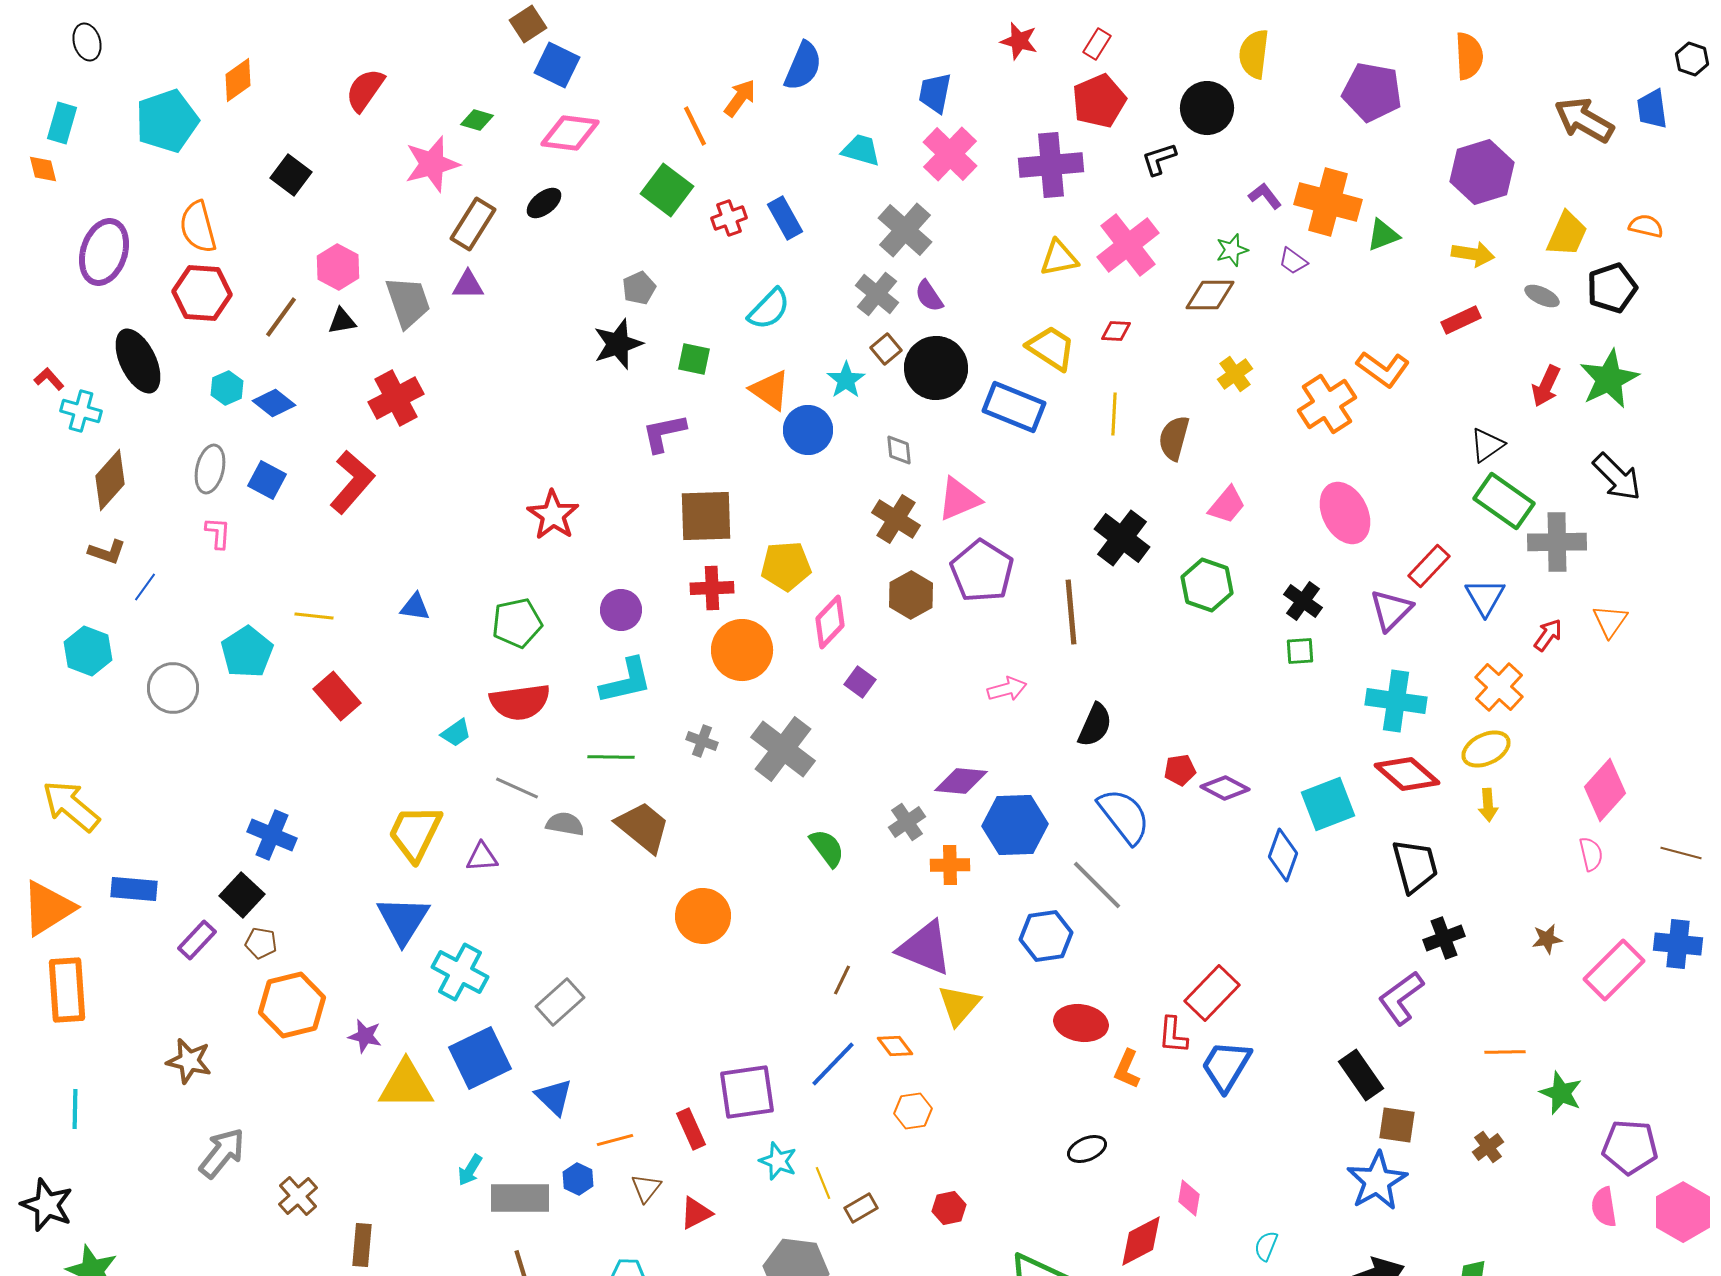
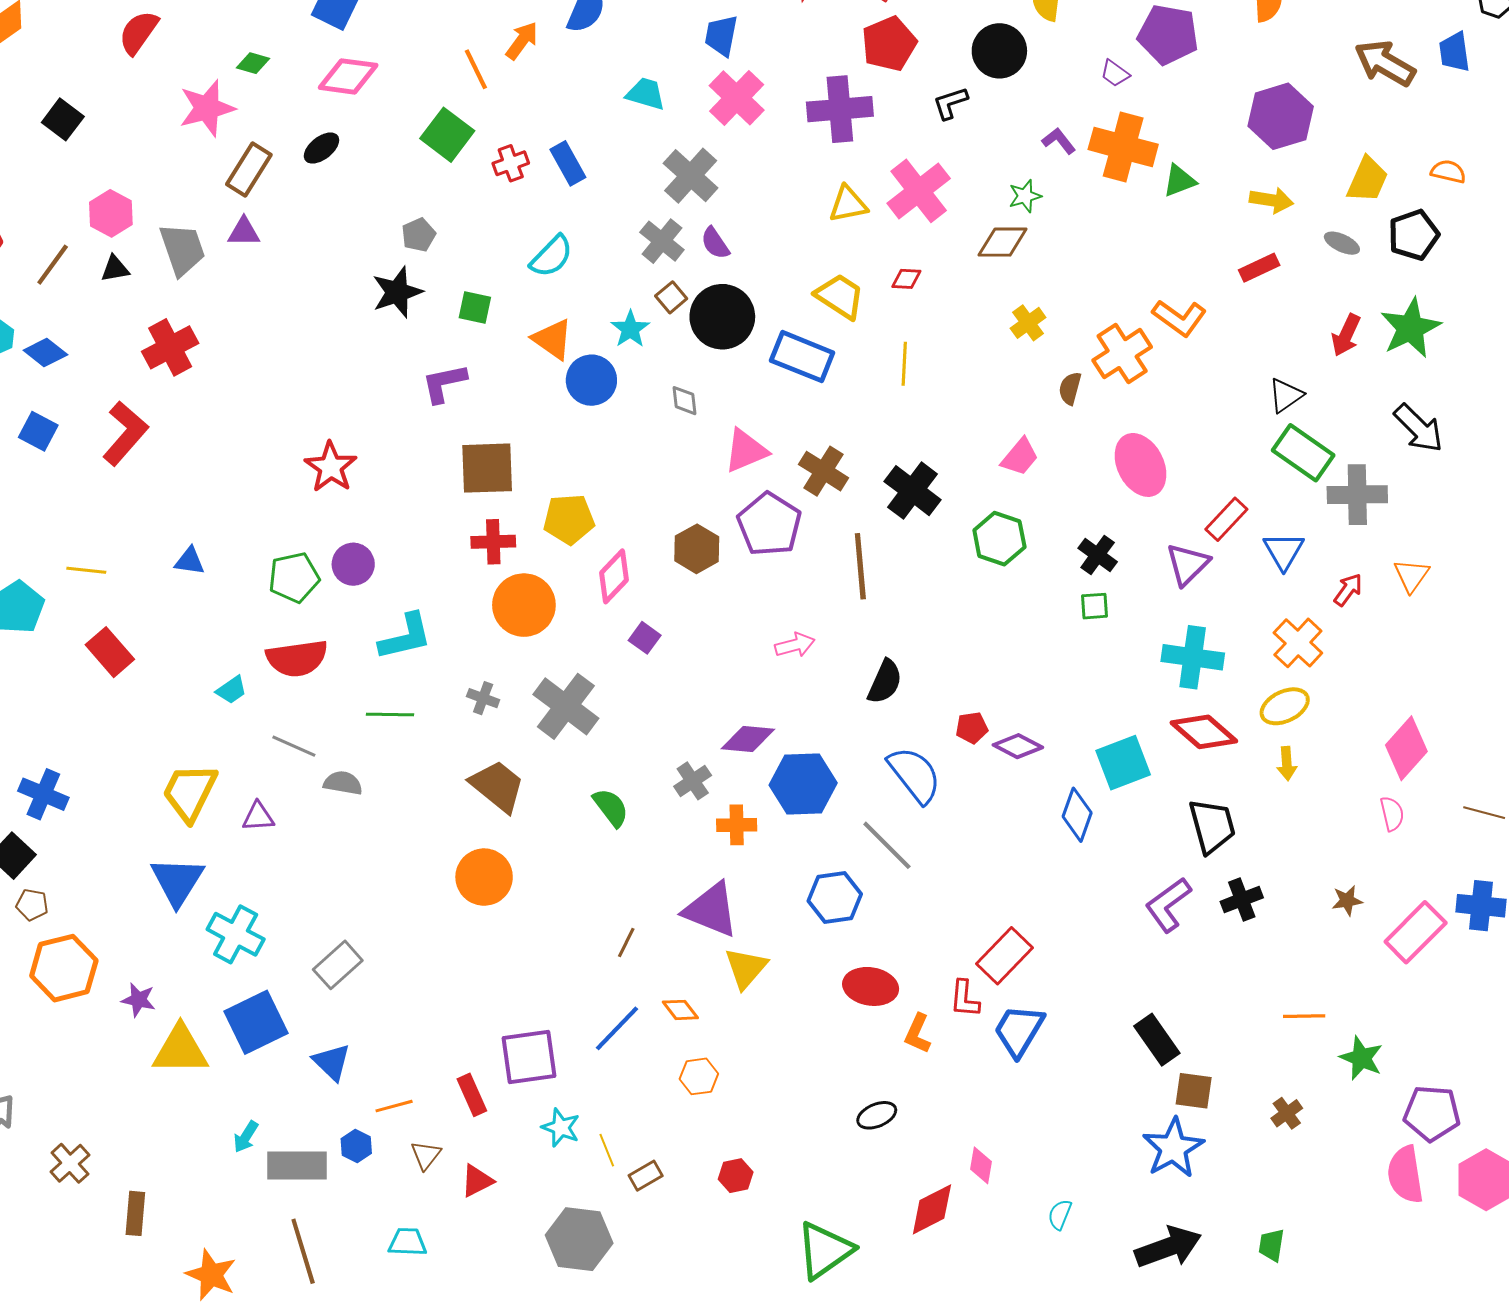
purple trapezoid: (1293, 261) -> (1115, 73), moved
brown semicircle: (1174, 438) -> (1070, 388), moved, size x0.7
brown cross: (896, 519) -> (824, 471), moved
purple circle: (621, 610) -> (353, 564), moved
brown trapezoid: (643, 827) -> (497, 786), moved
purple L-shape: (1401, 998) -> (1168, 905), moved
pink semicircle: (1604, 1207) -> (1405, 1175), size x1.4

